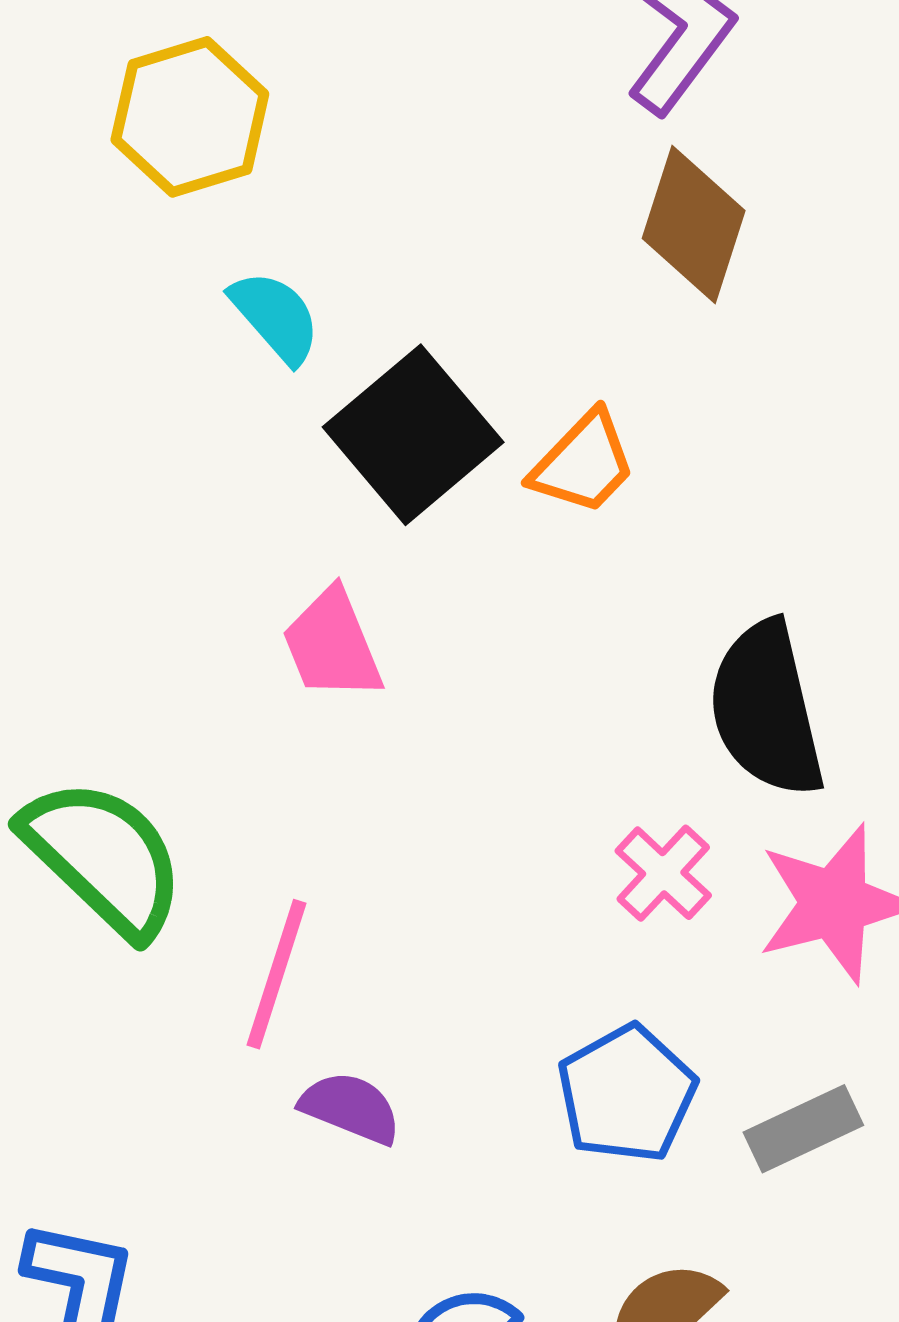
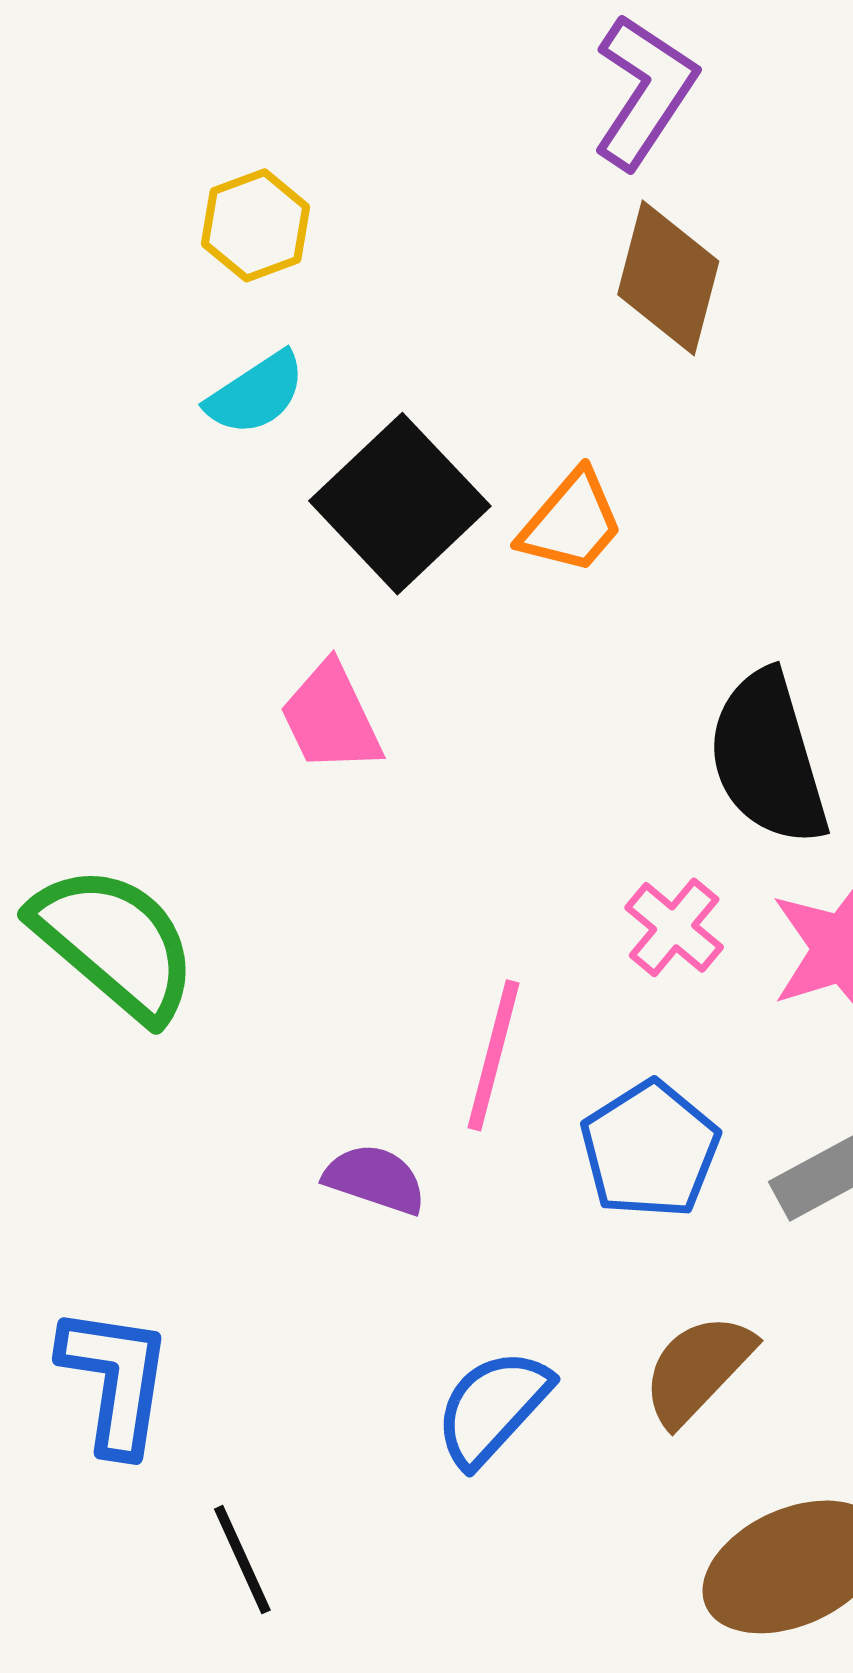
yellow hexagon: (190, 117) -> (256, 225), moved, size x0.7
cyan semicircle: (275, 317) -> (256, 393), turned 101
pink line: (276, 974) -> (493, 1055), moved

